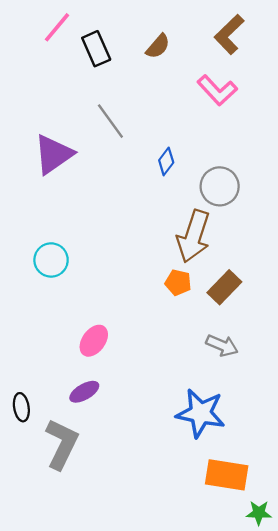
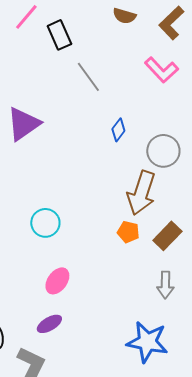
brown semicircle: (158, 46) -> (124, 16), moved, turned 65
gray line: (110, 121) -> (88, 77), moved
cyan circle: (51, 260) -> (45, 223), moved
gray arrow: (222, 345) -> (165, 285), turned 68

